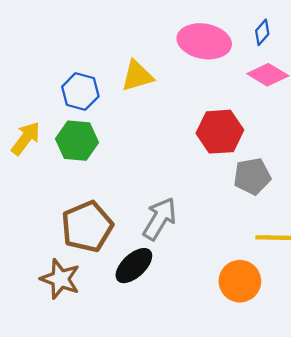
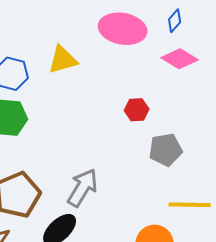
red hexagon: (220, 132) -> (137, 110), size x0.6

